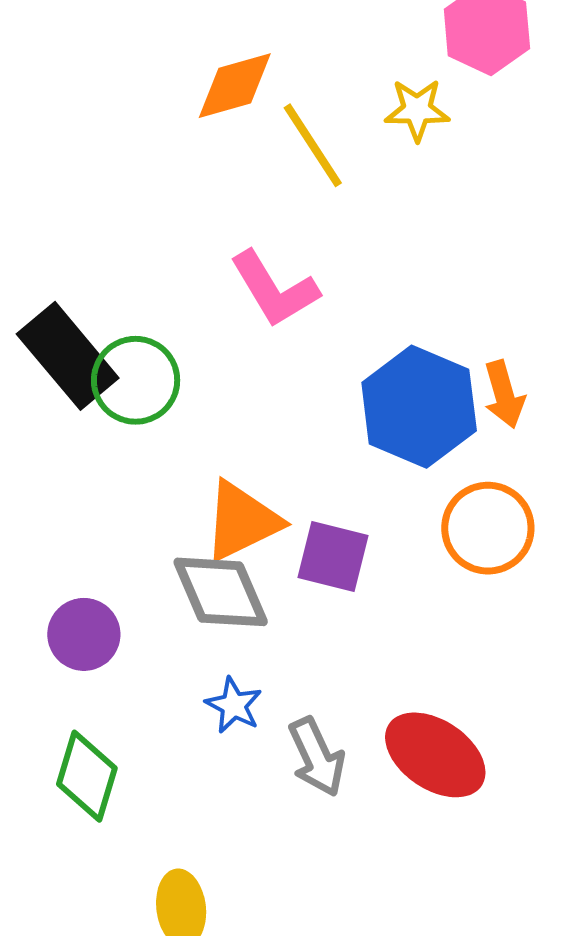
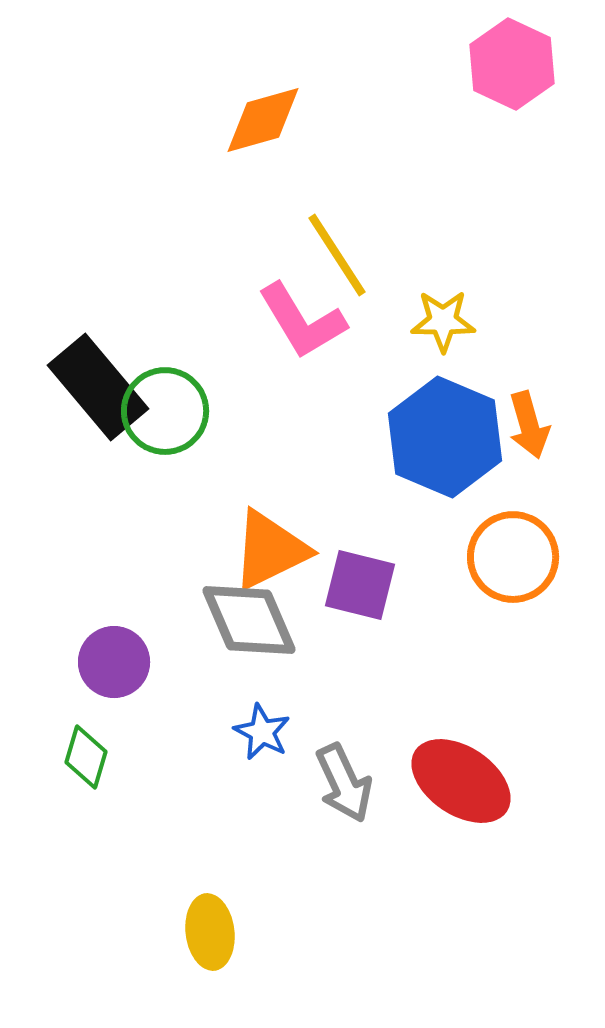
yellow star: (417, 110) -> (443, 321), moved
yellow line: (313, 145) -> (337, 255), moved
green diamond: (87, 776) -> (86, 757), moved, size x0.7

